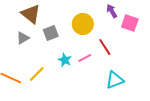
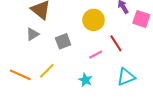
gray square: (51, 33) -> (63, 41), moved
cyan star: (65, 60) -> (85, 80), moved

